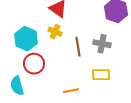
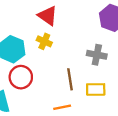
brown line: (78, 47) -> (70, 79), moved

